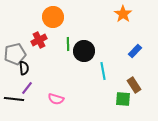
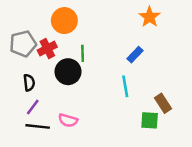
black circle: (84, 51) -> (68, 72), moved
blue rectangle: (135, 51) -> (135, 55), moved
gray pentagon: (15, 54) -> (23, 44), moved
black line: (14, 99) -> (38, 126), moved

